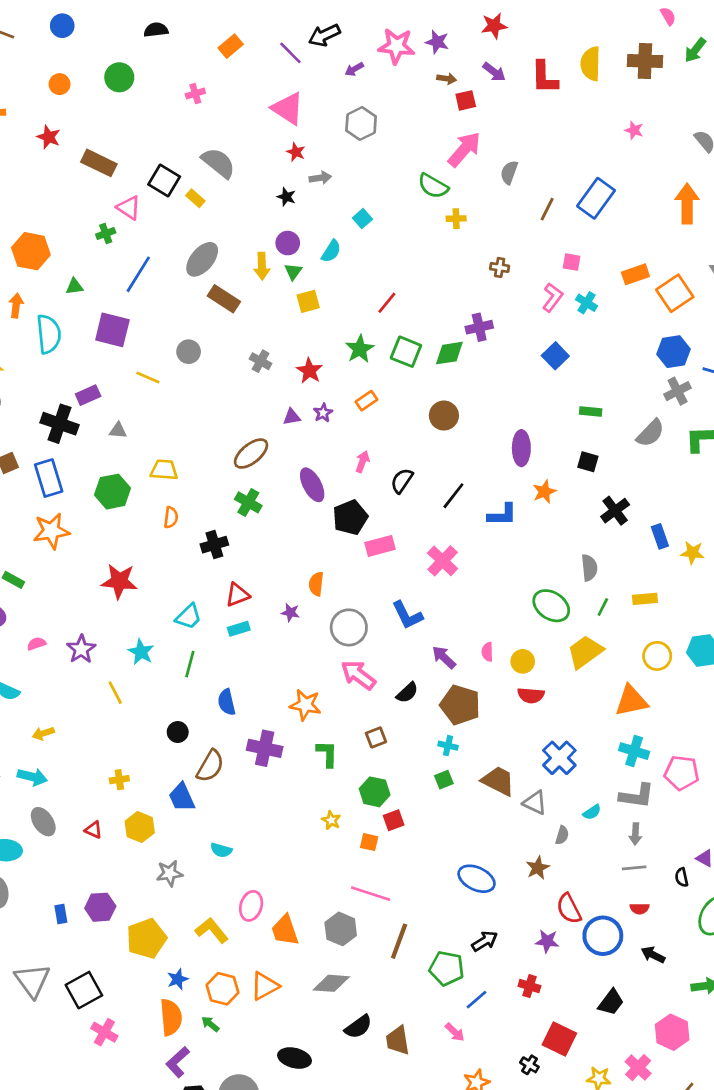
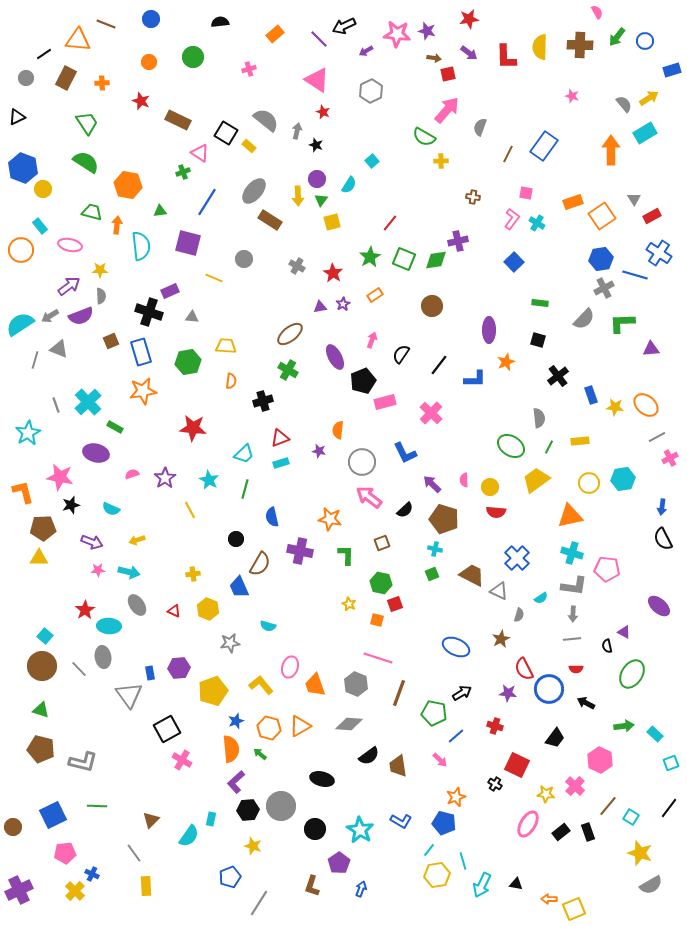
gray arrow: (320, 178) -> (297, 131), moved, turned -70
gray triangle: (32, 981) -> (129, 695), moved

